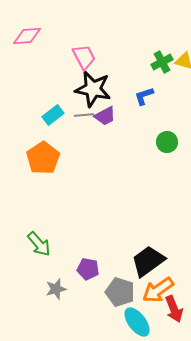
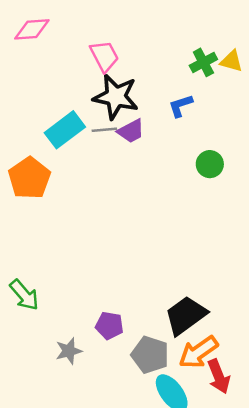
cyan rectangle: (53, 115) -> (65, 130), size x1.4
orange pentagon: (43, 158) -> (29, 178), moved
green arrow: (39, 244) -> (24, 295), moved

